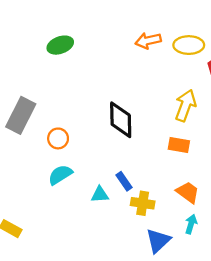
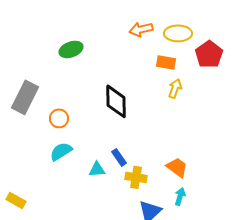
green ellipse: (60, 45) -> (71, 49), moved
yellow arrow: (185, 105) -> (175, 88), size x0.7
orange rectangle: (179, 145) -> (166, 62), moved

